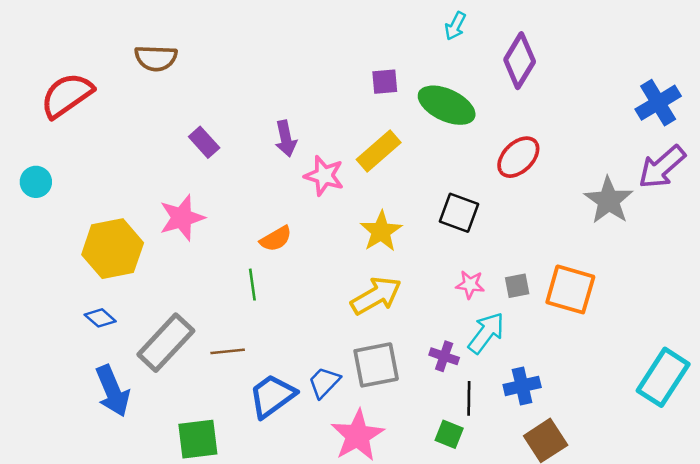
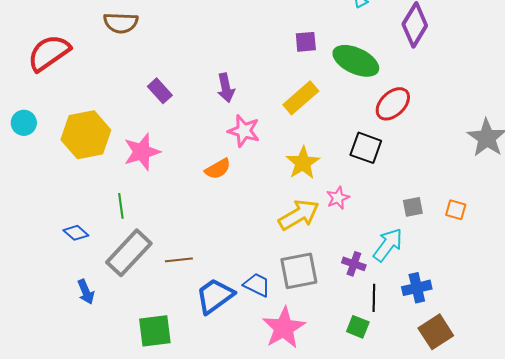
red ellipse: (518, 157) -> (393, 104), moved
pink star: (324, 176) -> (244, 131), moved
yellow hexagon: (113, 249) -> (86, 135), moved
green line: (252, 285) -> (121, 206), moved
pink star: (470, 285) -> (338, 198), moved, turned -30
orange square: (570, 289) -> (456, 210), size x0.5
blue trapezoid: (324, 382) -> (257, 285), turned 72
blue arrow: (113, 391) -> (86, 292), size x0.6

